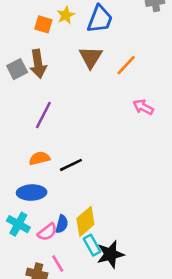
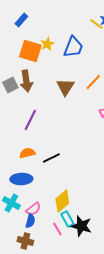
orange square: (43, 24) -> (30, 51), size x1.6
brown triangle: (91, 57) -> (65, 87), moved
blue semicircle: (62, 224) -> (30, 221), moved
black star: (110, 254) -> (81, 226), turned 30
pink line: (58, 263) -> (57, 229), moved

